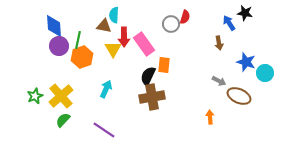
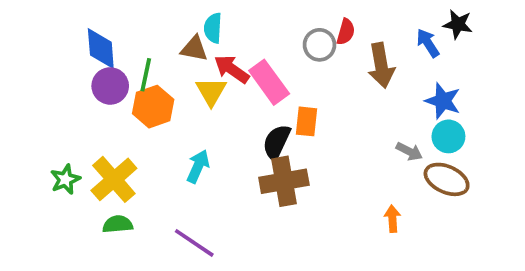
red arrow: (124, 37) -> (232, 69), turned 126
brown arrow: (219, 43) -> (381, 65), moved, size x1.6
blue star: (246, 62) -> (443, 101), moved
cyan circle: (265, 73) -> (448, 136), moved
green semicircle: (63, 120) -> (118, 224), turned 42

